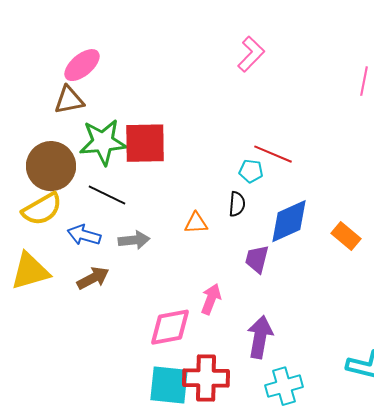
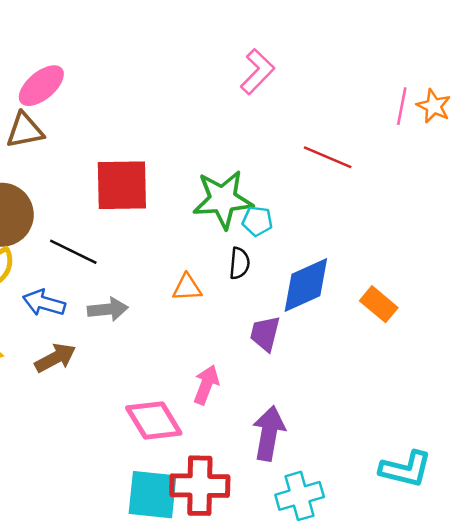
green star: (103, 142) -> (223, 199), moved
red line: (273, 154) -> (328, 157), moved
pink diamond: (170, 327) -> (154, 420), turned 69

